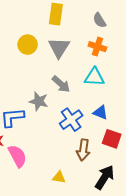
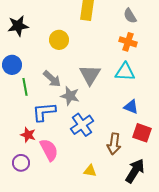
gray triangle: (59, 48) -> (90, 75), moved
gray arrow: (61, 84) -> (52, 79), moved
blue cross: (71, 120) -> (82, 125), moved

